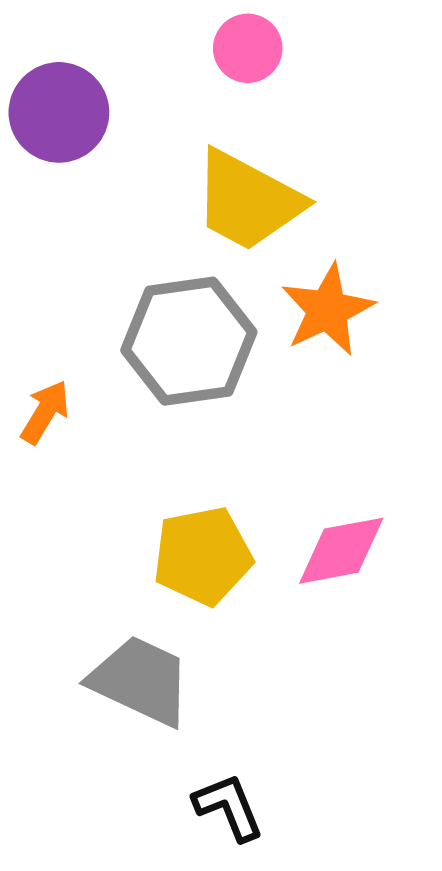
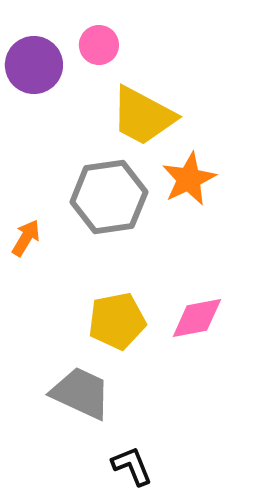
pink circle: (248, 48) -> (99, 45), moved

